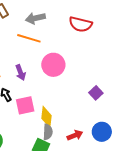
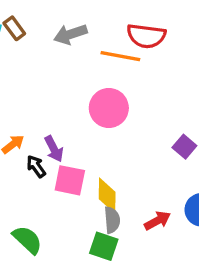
orange line: (29, 38) -> (120, 56), moved
purple arrow: (21, 72) -> (54, 149), moved
pink square: (25, 105) -> (70, 180), turned 30

